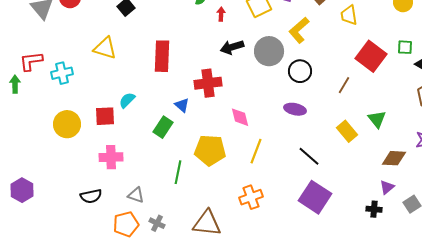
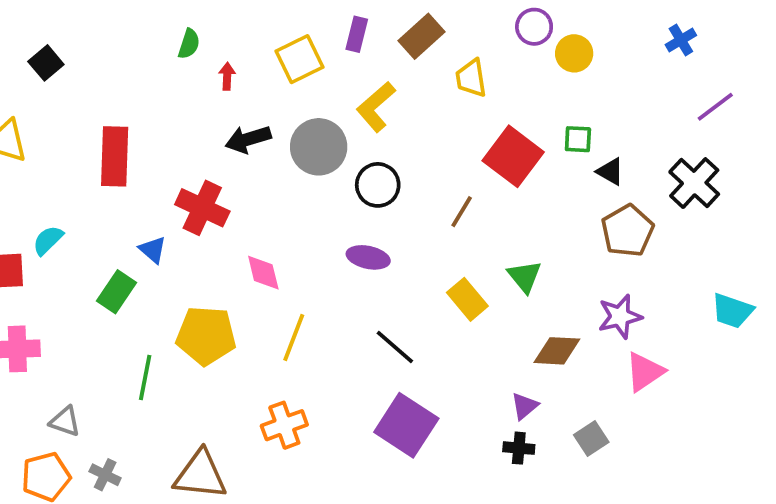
red cross: (208, 83) -> (202, 208), turned 32
purple triangle: (387, 187) -> (525, 406), moved

